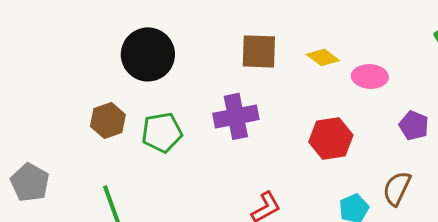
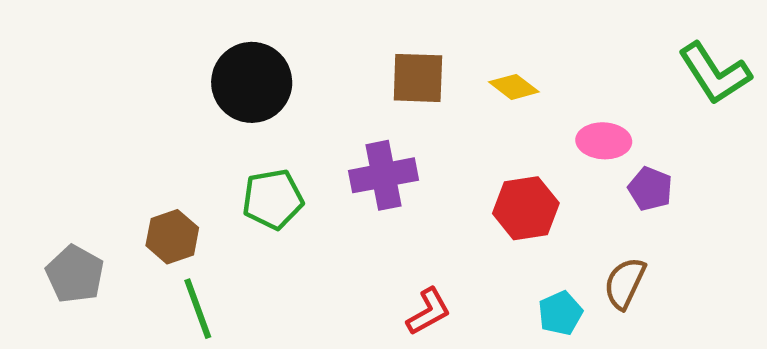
pink ellipse: (370, 76) -> (604, 141), moved
brown hexagon: (108, 120) -> (172, 237), moved

